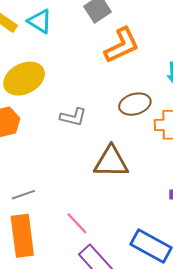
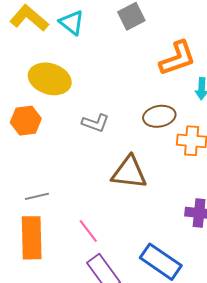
orange L-shape: (122, 45) -> (177, 58), moved
yellow ellipse: (24, 79) -> (50, 79), turned 39

